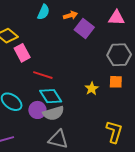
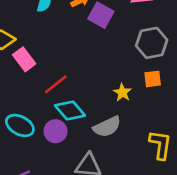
red line: (43, 75) -> (56, 84), turned -48
gray semicircle: (53, 113) -> (107, 127), moved

